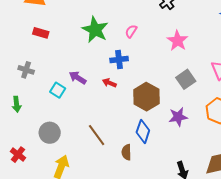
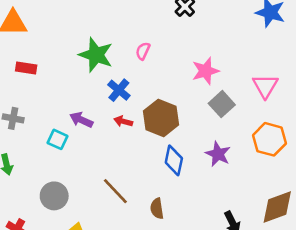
pink star: (178, 41) -> (205, 71), moved, turned 30
blue cross: (119, 60) -> (119, 90), moved, turned -36
brown hexagon: (146, 97) -> (161, 118), moved
purple star: (178, 117) -> (218, 154), turned -30
blue diamond: (143, 131) -> (174, 160), moved

